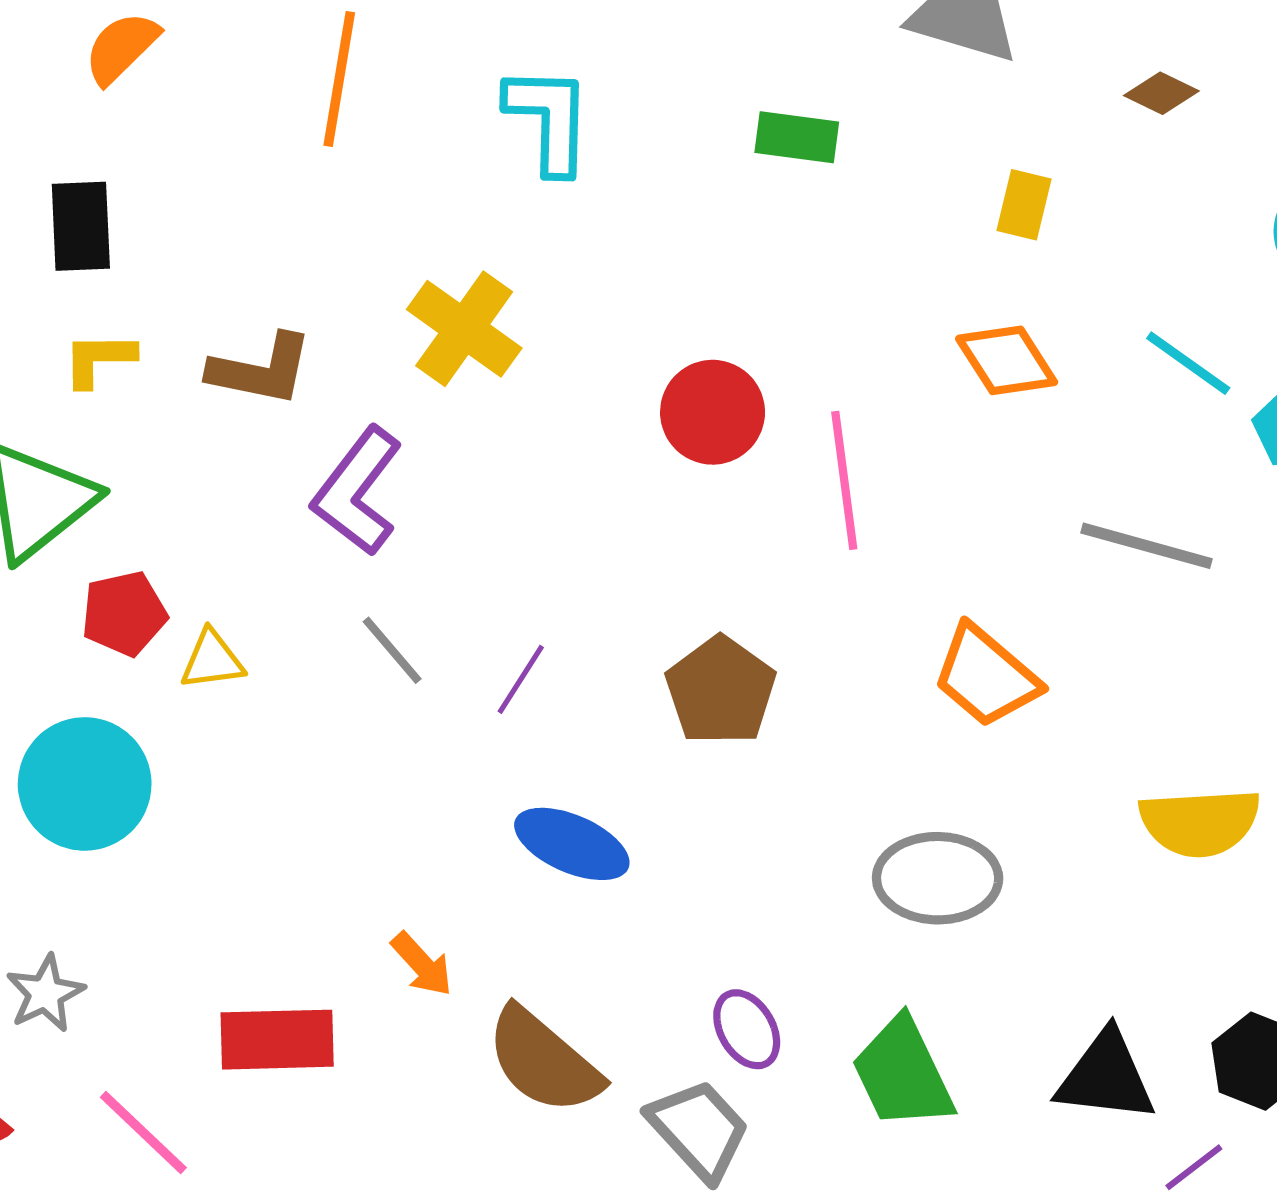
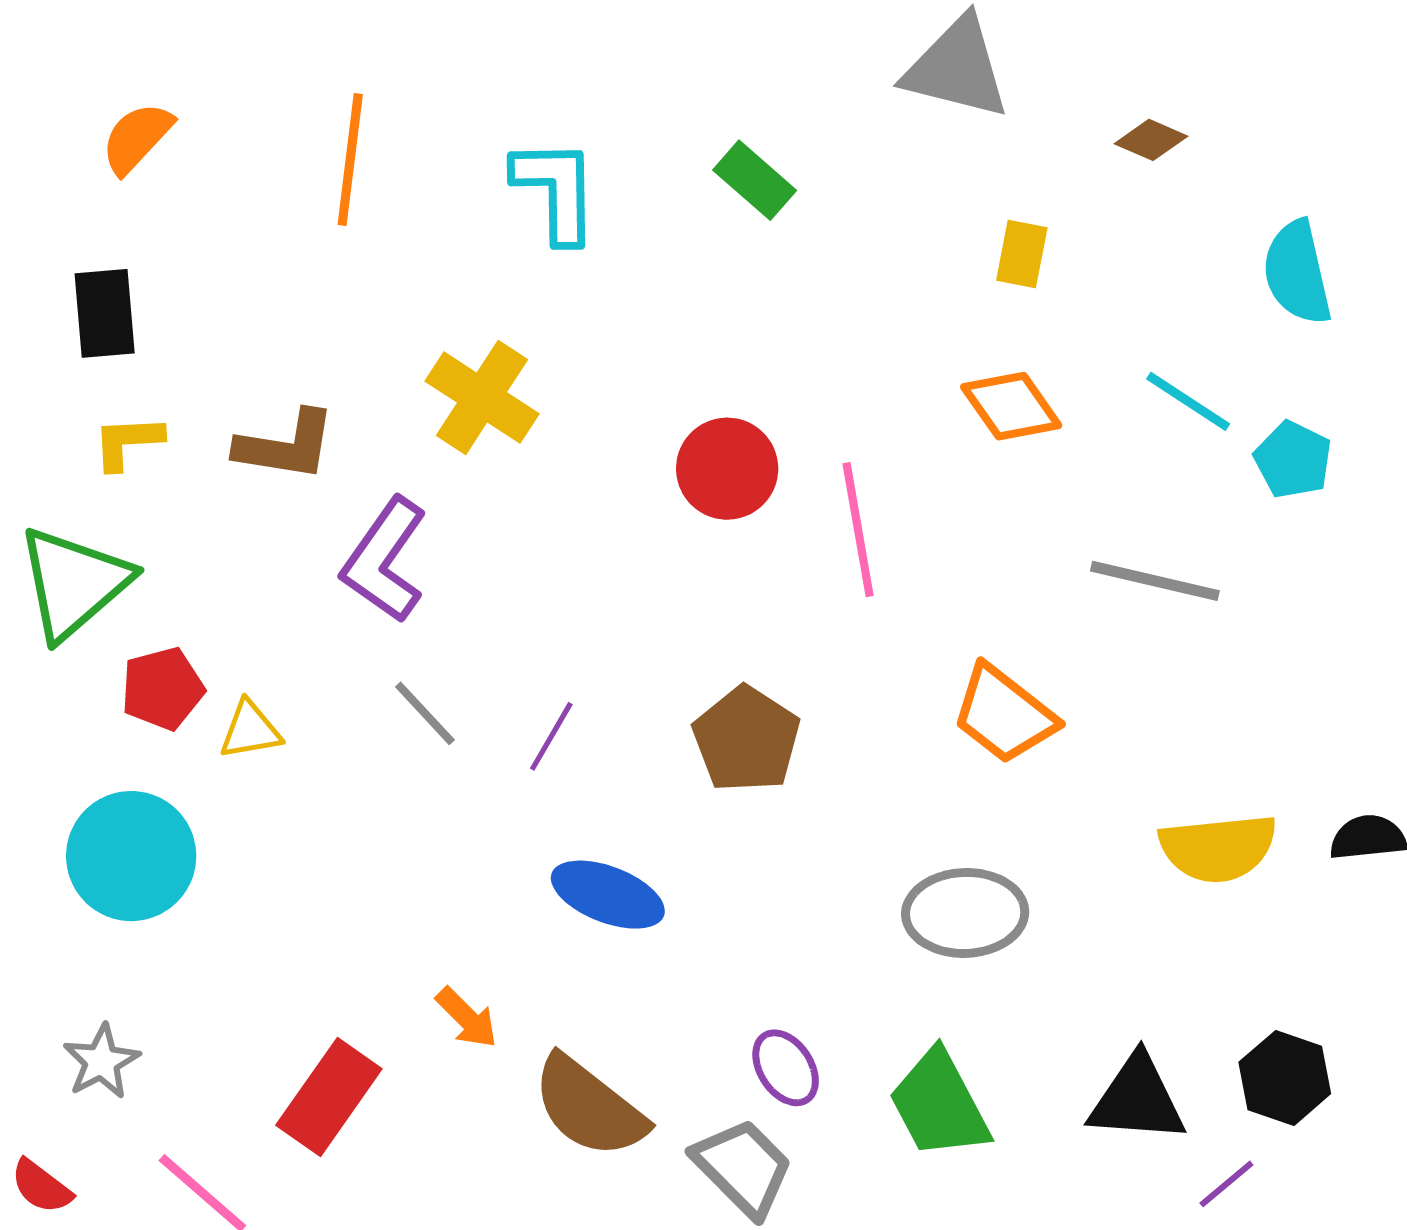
green rectangle: (797, 137) -> (755, 180), moved, turned 36
red rectangle: (277, 1040) -> (329, 1097), turned -51

